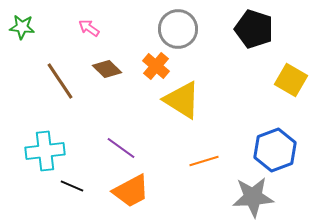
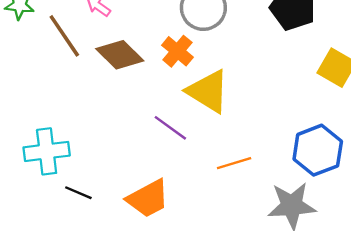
brown diamond: (107, 69) -> (120, 55), size x1.4
brown line: (60, 81) -> (64, 36), moved
purple line: (121, 148) -> (170, 128), moved

